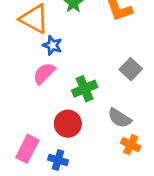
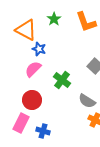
green cross: (85, 89) -> (62, 80), turned -30
red circle: (68, 124) -> (32, 100), moved

